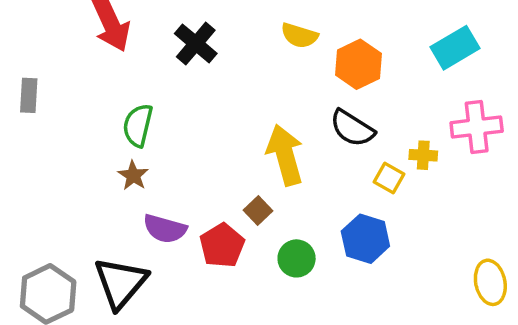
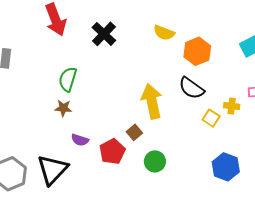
brown star: (133, 175) -> (63, 108), turned -30
purple semicircle: (165, 229) -> (80, 140), size x0.7
blue hexagon: (365, 239) -> (226, 167), moved

